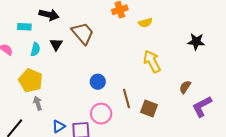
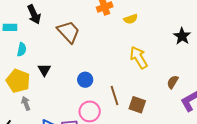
black arrow: (49, 15) -> (34, 14), turned 54
black star: (196, 42) -> (182, 36), turned 30
black triangle: (56, 44) -> (44, 70), moved

